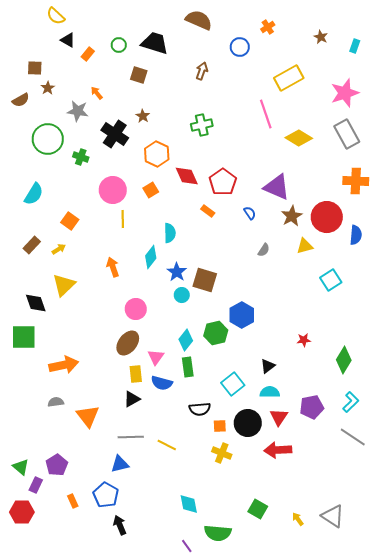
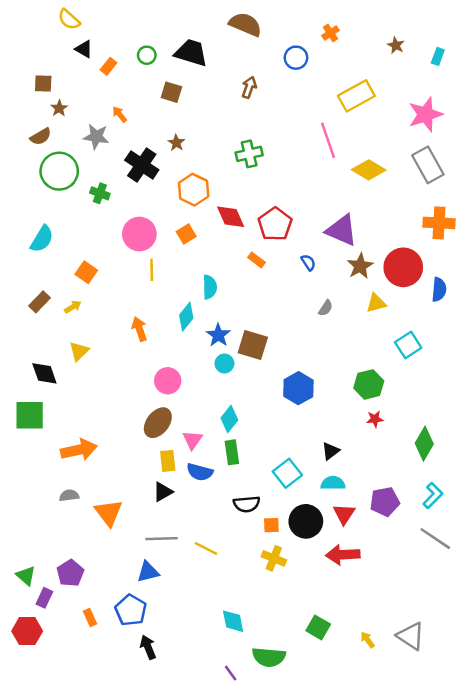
brown semicircle: (21, 100) -> (41, 137), moved
yellow triangle: (64, 285) -> (79, 351), size x0.7
green hexagon: (216, 333) -> (369, 384), moved

